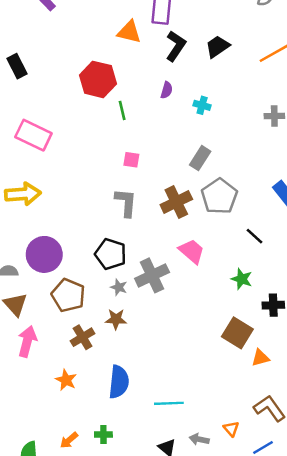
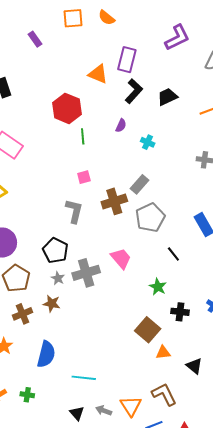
pink square: (131, 160) -> (84, 177), turned -32
brown cross: (176, 202) -> (114, 201), moved
orange triangle: (231, 429) -> (131, 406), size x1.6

